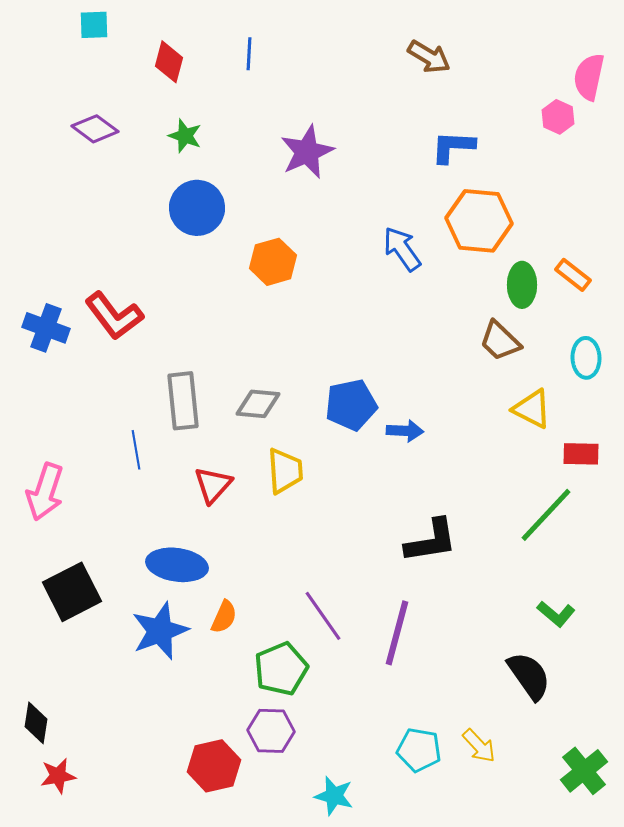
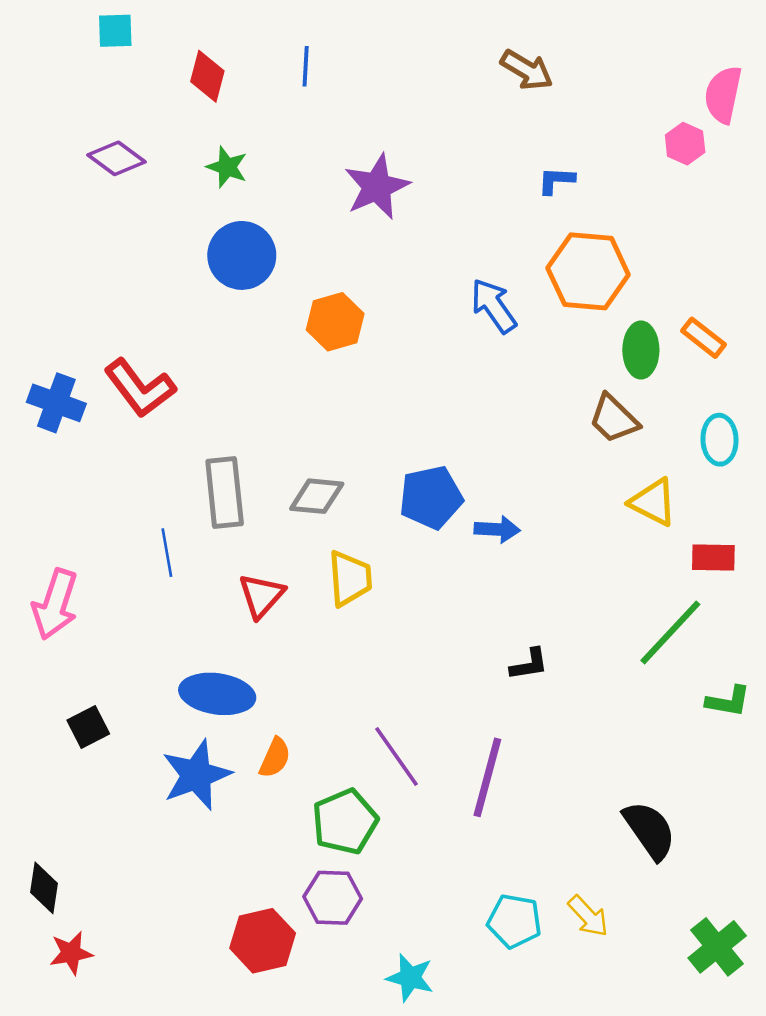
blue L-shape: (453, 147) -> (556, 181), size x0.7
black L-shape: (431, 541) -> (529, 664), size x0.6
black square: (72, 592) -> (88, 727), size x0.6
green L-shape: (556, 614) -> (728, 701), moved, turned -30

